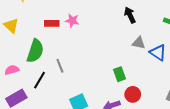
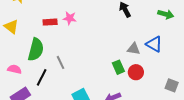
gray triangle: (139, 43) -> (134, 49), moved
pink semicircle: (12, 70) -> (14, 69), turned 32
red circle: (133, 94) -> (136, 72), moved

